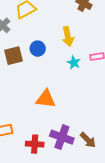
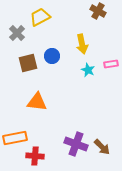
orange triangle: (46, 99) -> (37, 102), moved
red cross: (35, 144) -> (35, 156), moved

